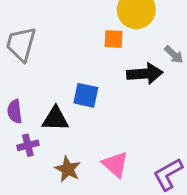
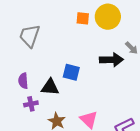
orange square: (113, 39) -> (83, 18), moved

